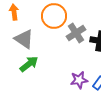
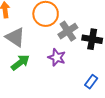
purple star: (79, 80) -> (57, 57), moved, turned 30

